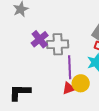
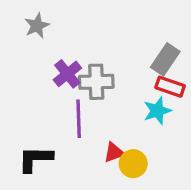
purple line: (70, 67) -> (79, 119), moved
yellow circle: (81, 83) -> (133, 164), moved

